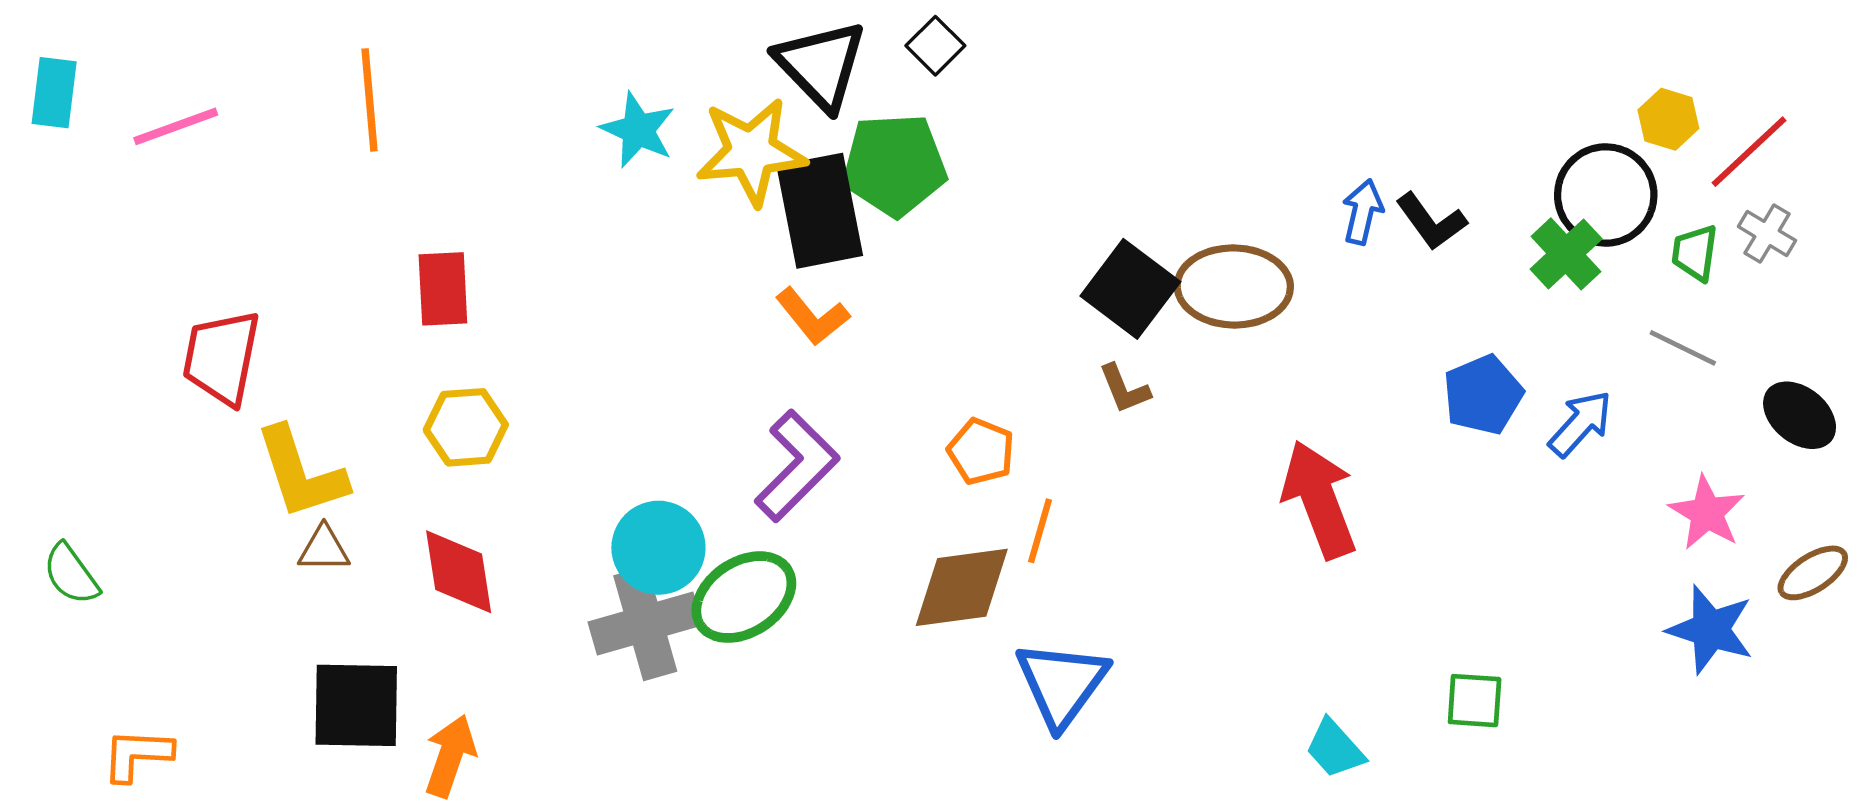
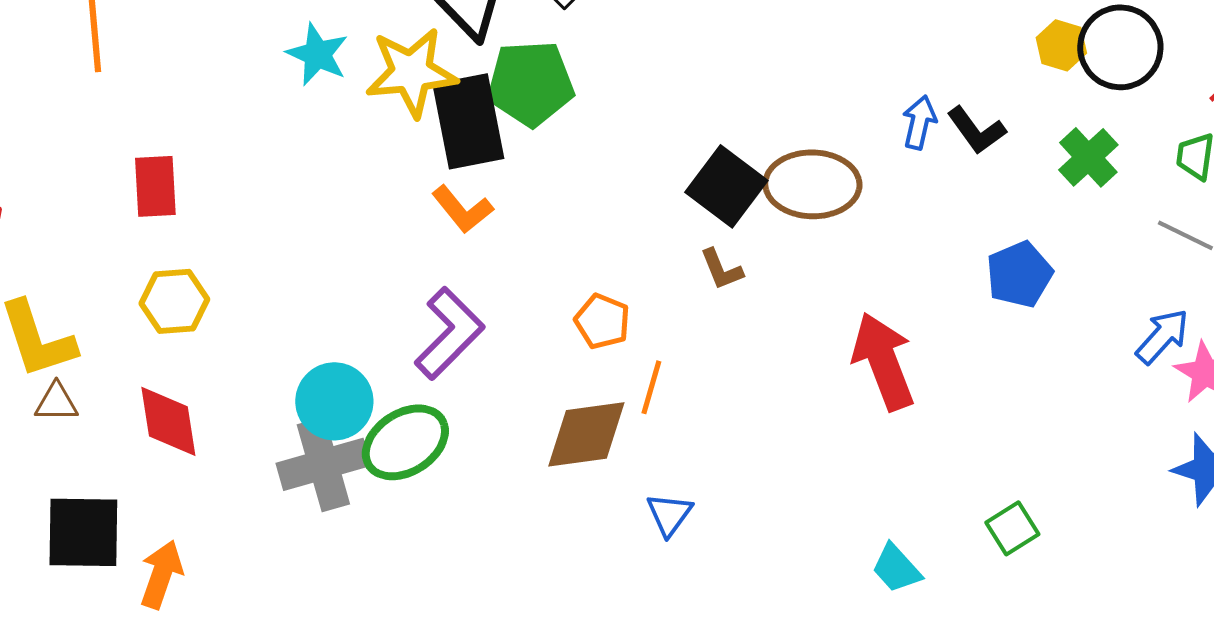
yellow hexagon: (1668, 119) -> (1061, 45), moved
black circle: (1606, 195) -> (1120, 47), moved
blue arrow: (1580, 424) -> (1162, 336), moved
blue triangle: (1062, 684) -> (669, 514), size x0.6
green square: (1475, 701) -> (1012, 528), turned -36

